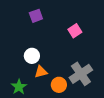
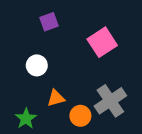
pink square: (75, 31) -> (102, 42), size x1.5
white circle: (32, 56) -> (37, 65), moved

